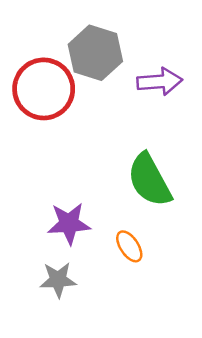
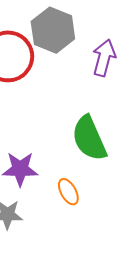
purple arrow: (160, 81) -> (104, 58), turned -75

